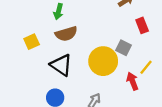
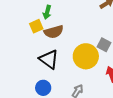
yellow square: (32, 42) -> (36, 26), moved

